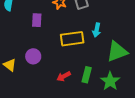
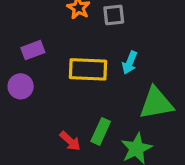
purple rectangle: (37, 20) -> (33, 50), moved, turned 56
red arrow: (64, 76) -> (70, 141), moved, turned -120

